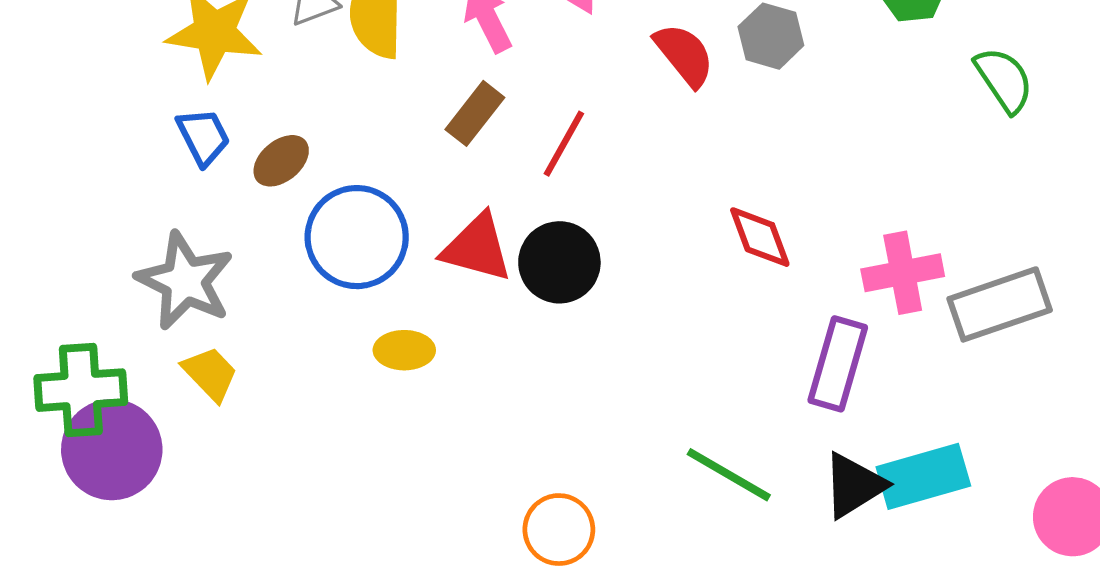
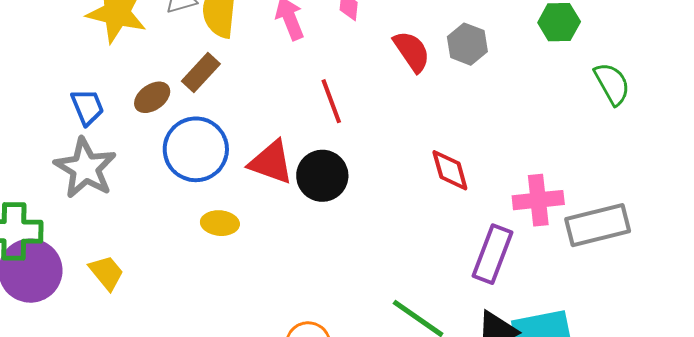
brown rectangle: (475, 113) -> (201, 72), moved
blue trapezoid: (203, 137) -> (87, 107), moved
red line: (564, 144) -> (331, 101), turned -54
yellow trapezoid: (210, 374) -> (106, 273), moved

